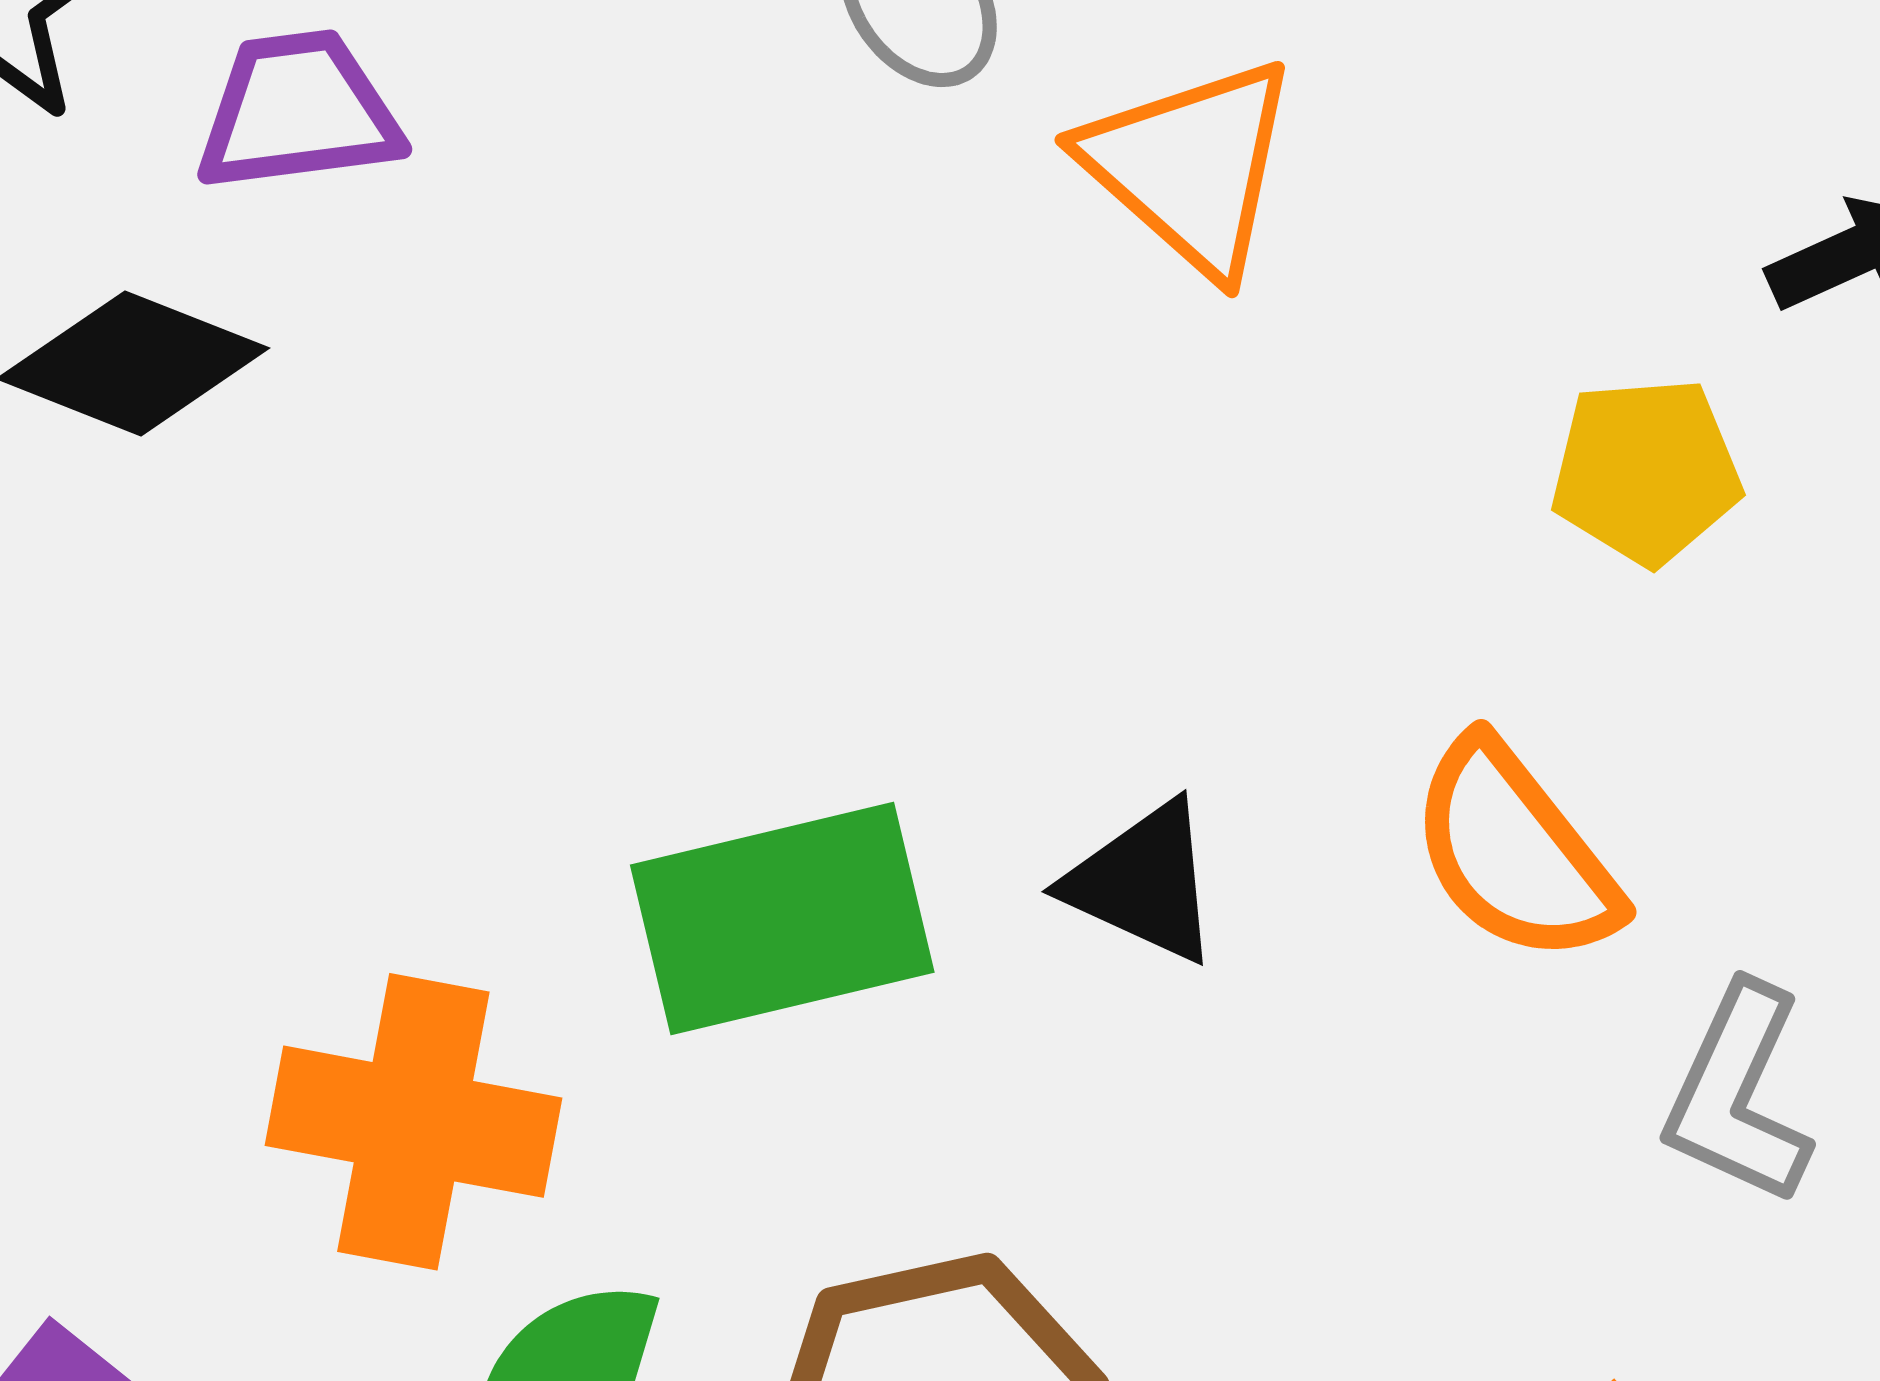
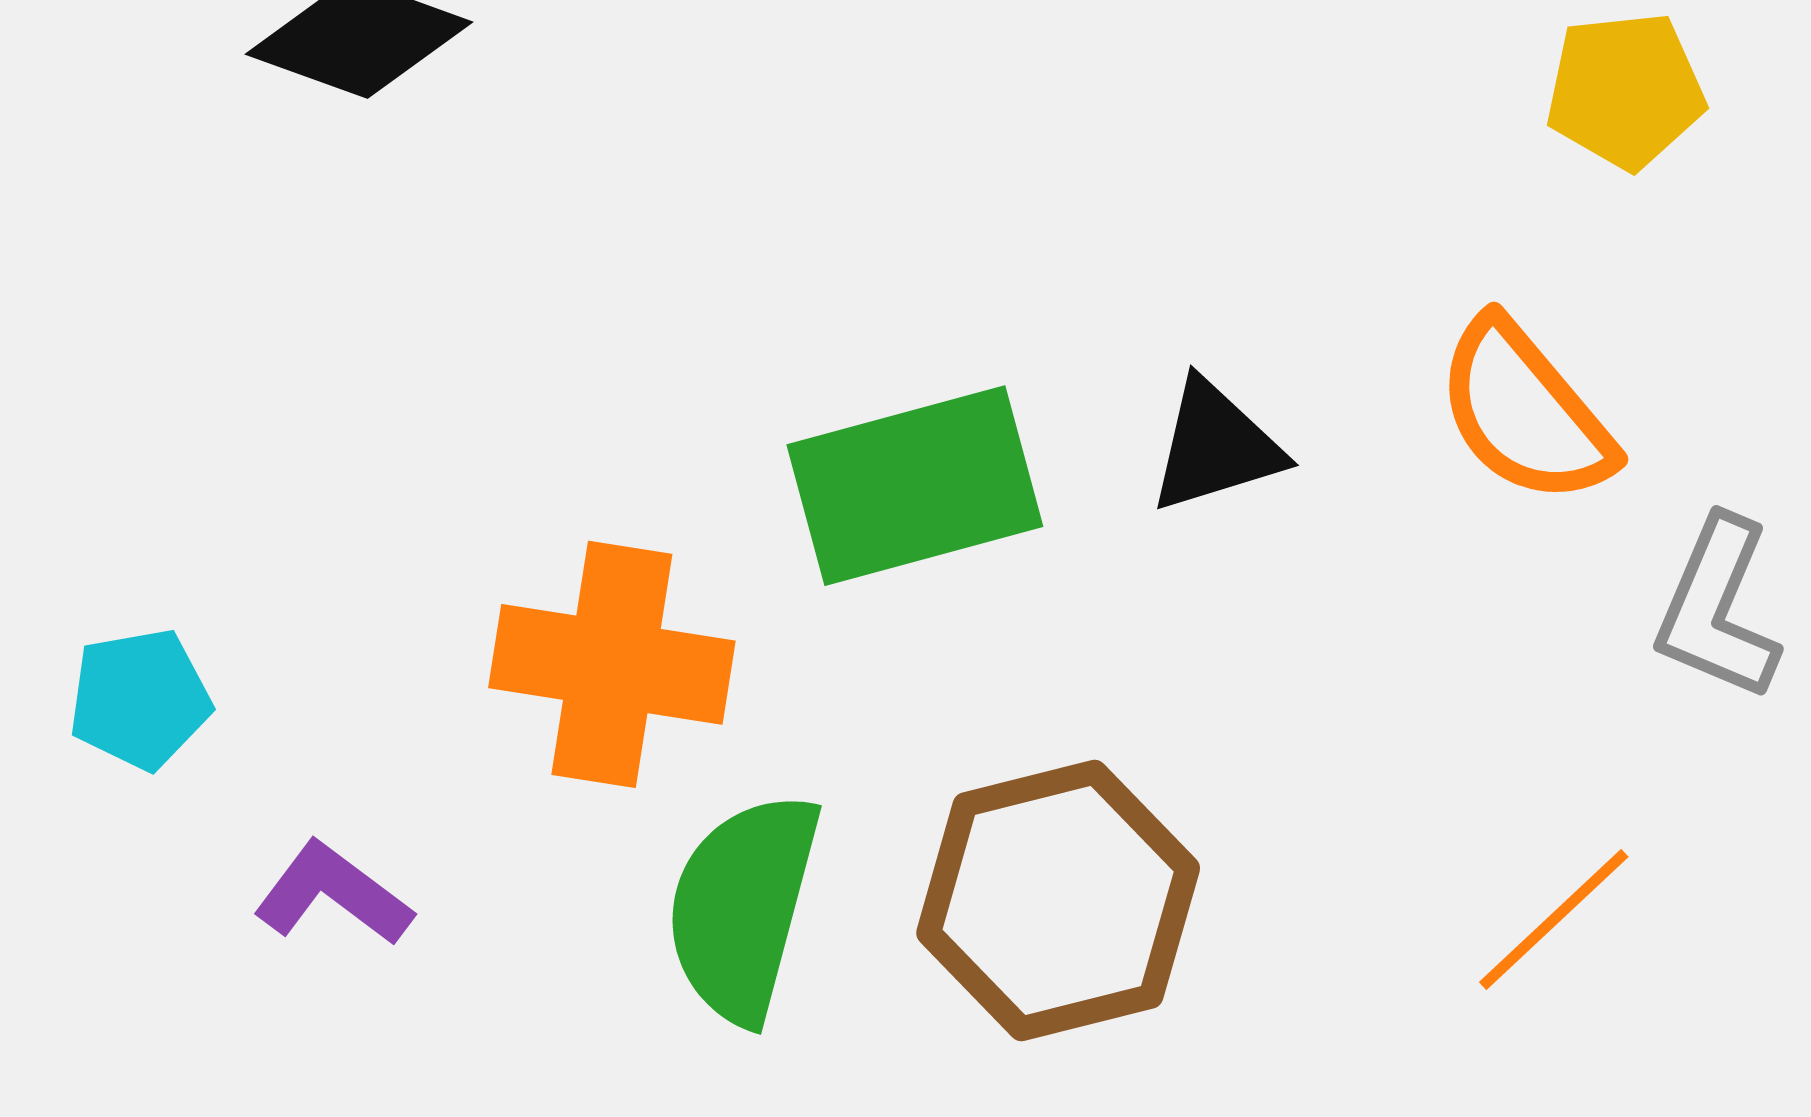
black triangle: (1143, 882) -> (1216, 446), turned -40

